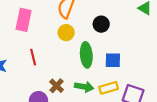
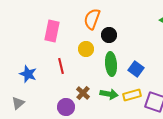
black circle: (101, 24) -> (109, 35), moved
yellow circle: (66, 33) -> (86, 49), moved
blue square: (113, 60) -> (136, 69), turned 35

